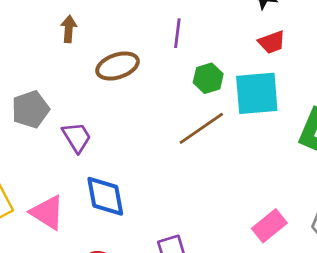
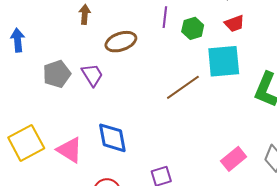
green hexagon: (208, 78) -> (193, 28), moved
purple trapezoid: (77, 137) -> (92, 75), moved

